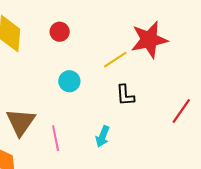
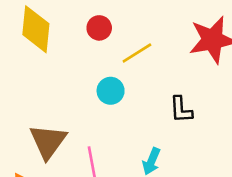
yellow line: (115, 60) -> (137, 53), moved

